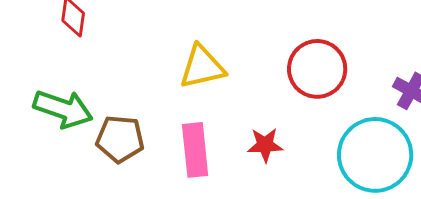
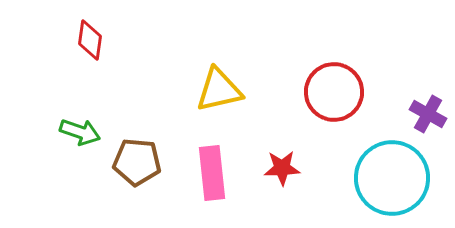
green arrow: (63, 109) -> (80, 132), size x0.7

